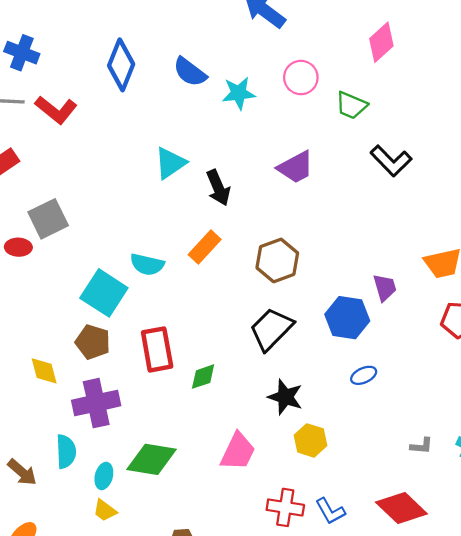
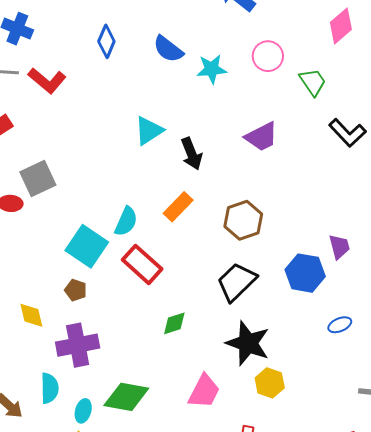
blue diamond: (121, 65) -> (106, 41), size x0.7
green trapezoid: (351, 105) -> (313, 82), turned -148
cyan semicircle: (147, 264) -> (126, 221), turned -80
brown pentagon: (93, 342) -> (76, 290), size x0.7
red rectangle: (157, 349) -> (142, 264), moved, turned -39
blue ellipse: (364, 375) -> (340, 325), moved
black star: (285, 397) -> (248, 343), size x1.4

